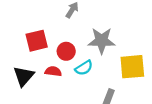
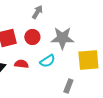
red circle: (66, 51) -> (32, 37), moved

